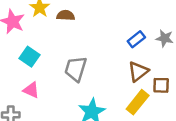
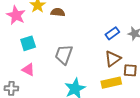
cyan square: (29, 57) -> (28, 43), turned 35
yellow rectangle: (138, 102) -> (111, 83), turned 36

